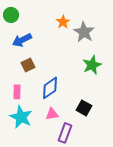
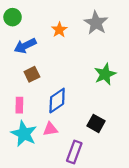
orange star: (63, 22) -> (59, 30), moved
gray star: (84, 32) -> (96, 23), moved
pink triangle: (52, 114) -> (50, 129), moved

